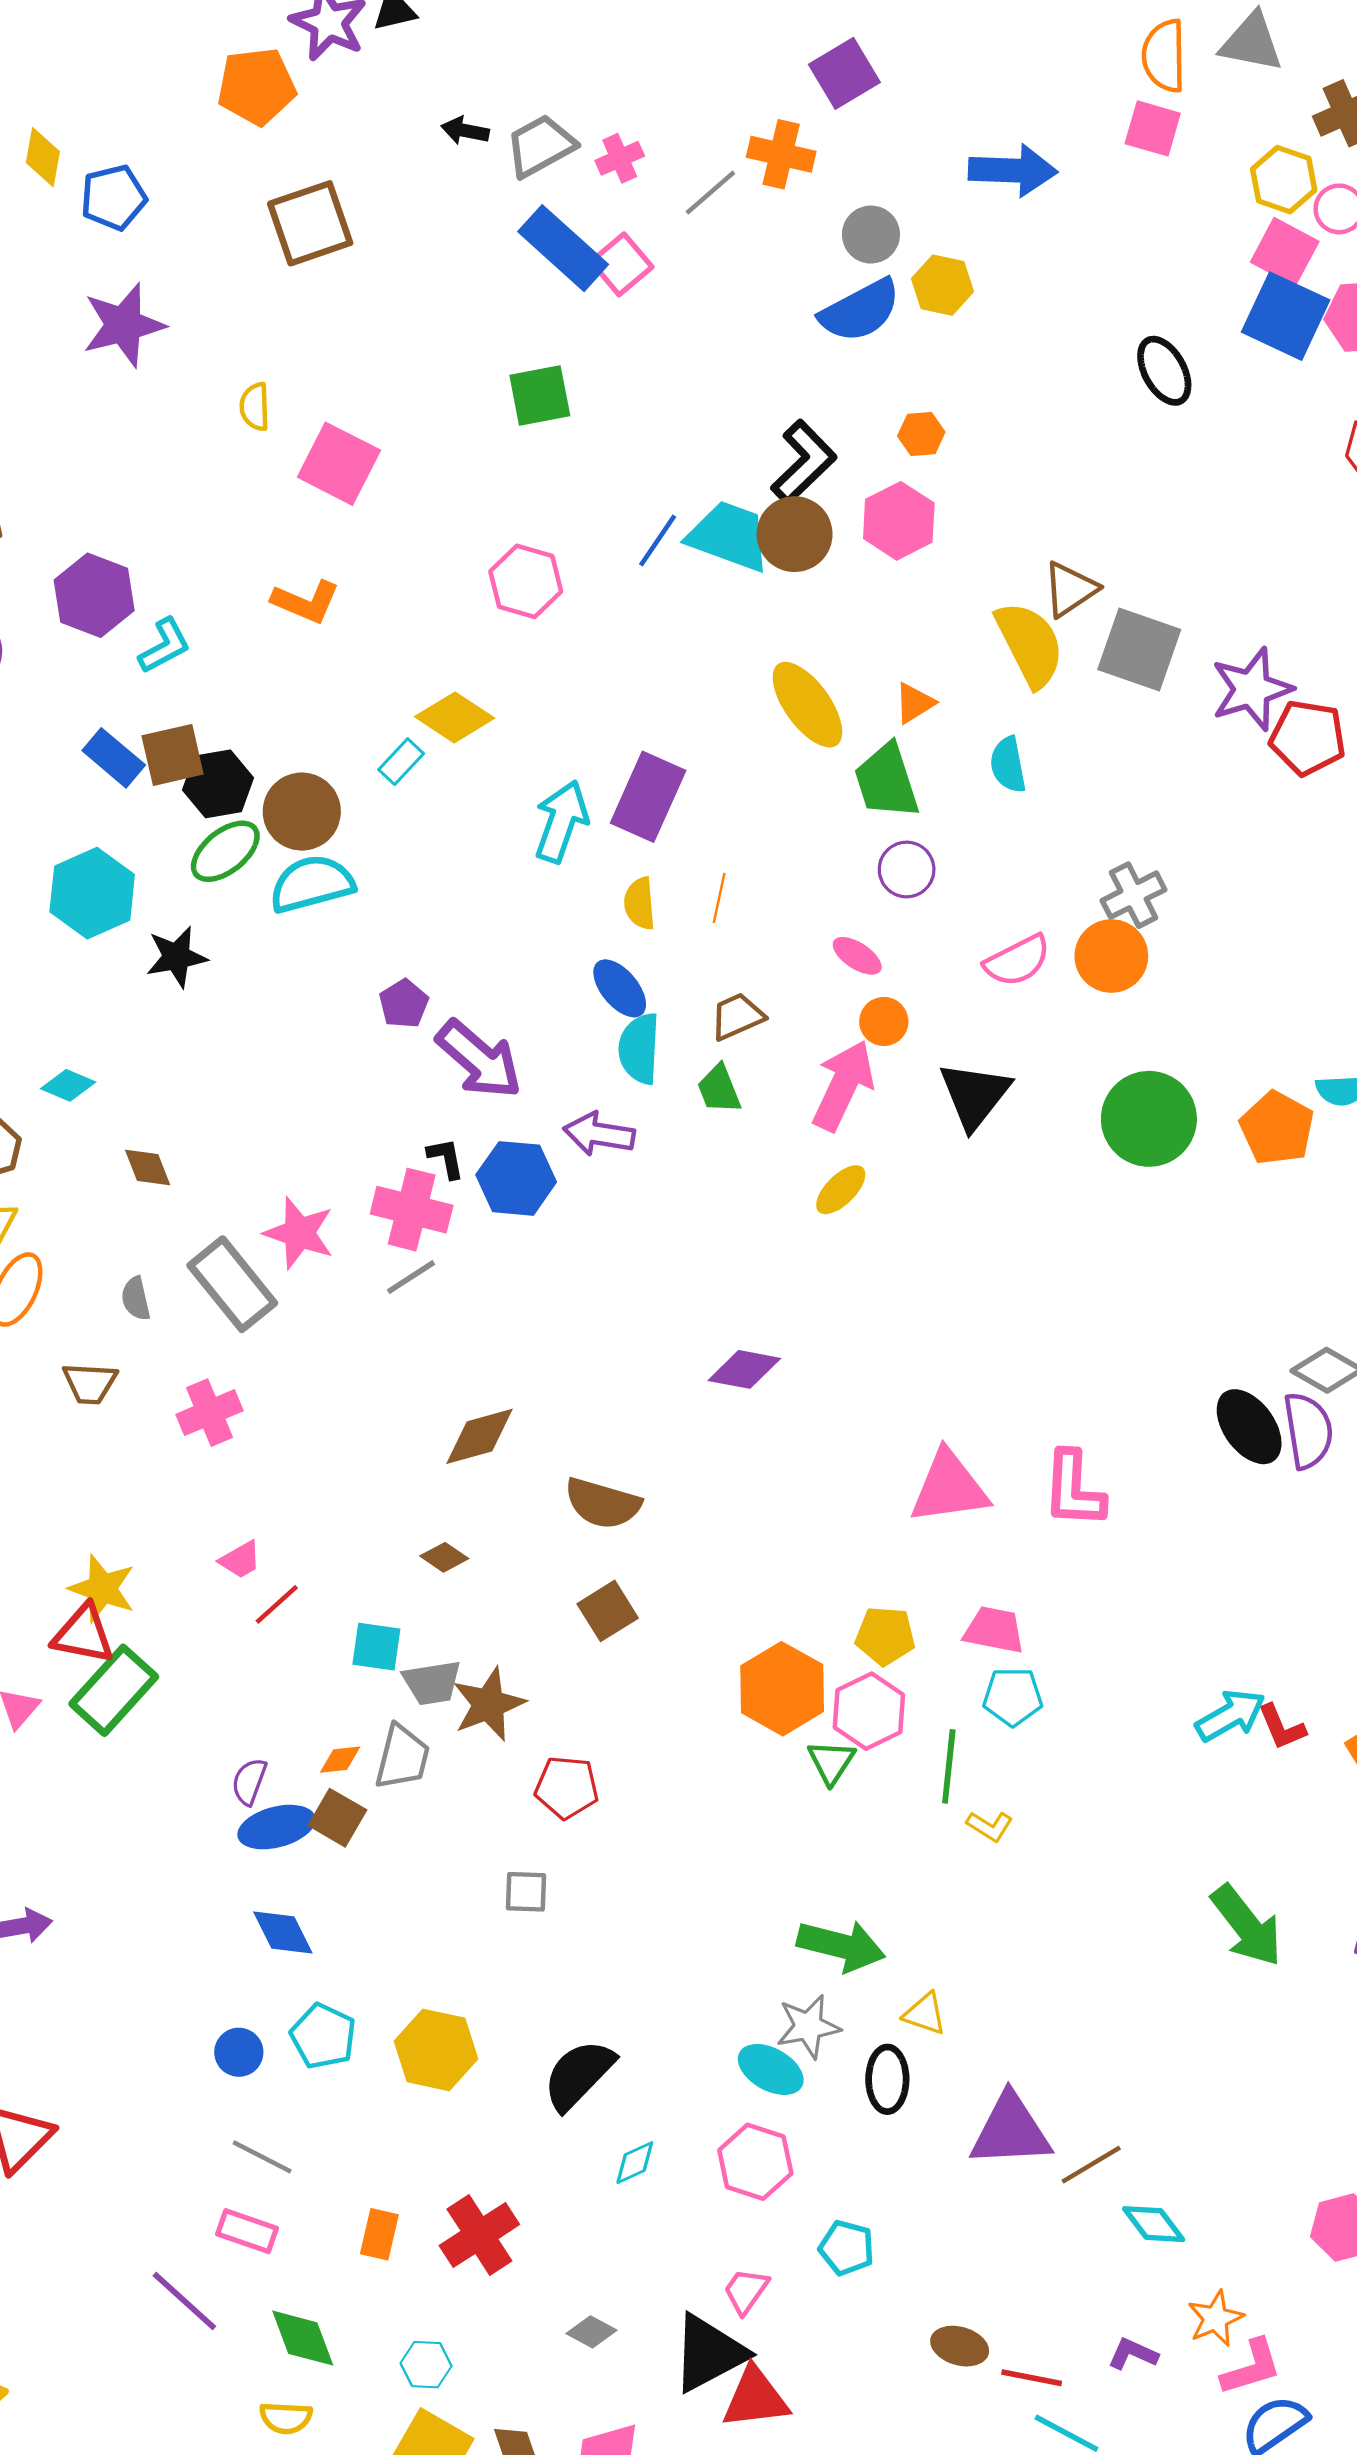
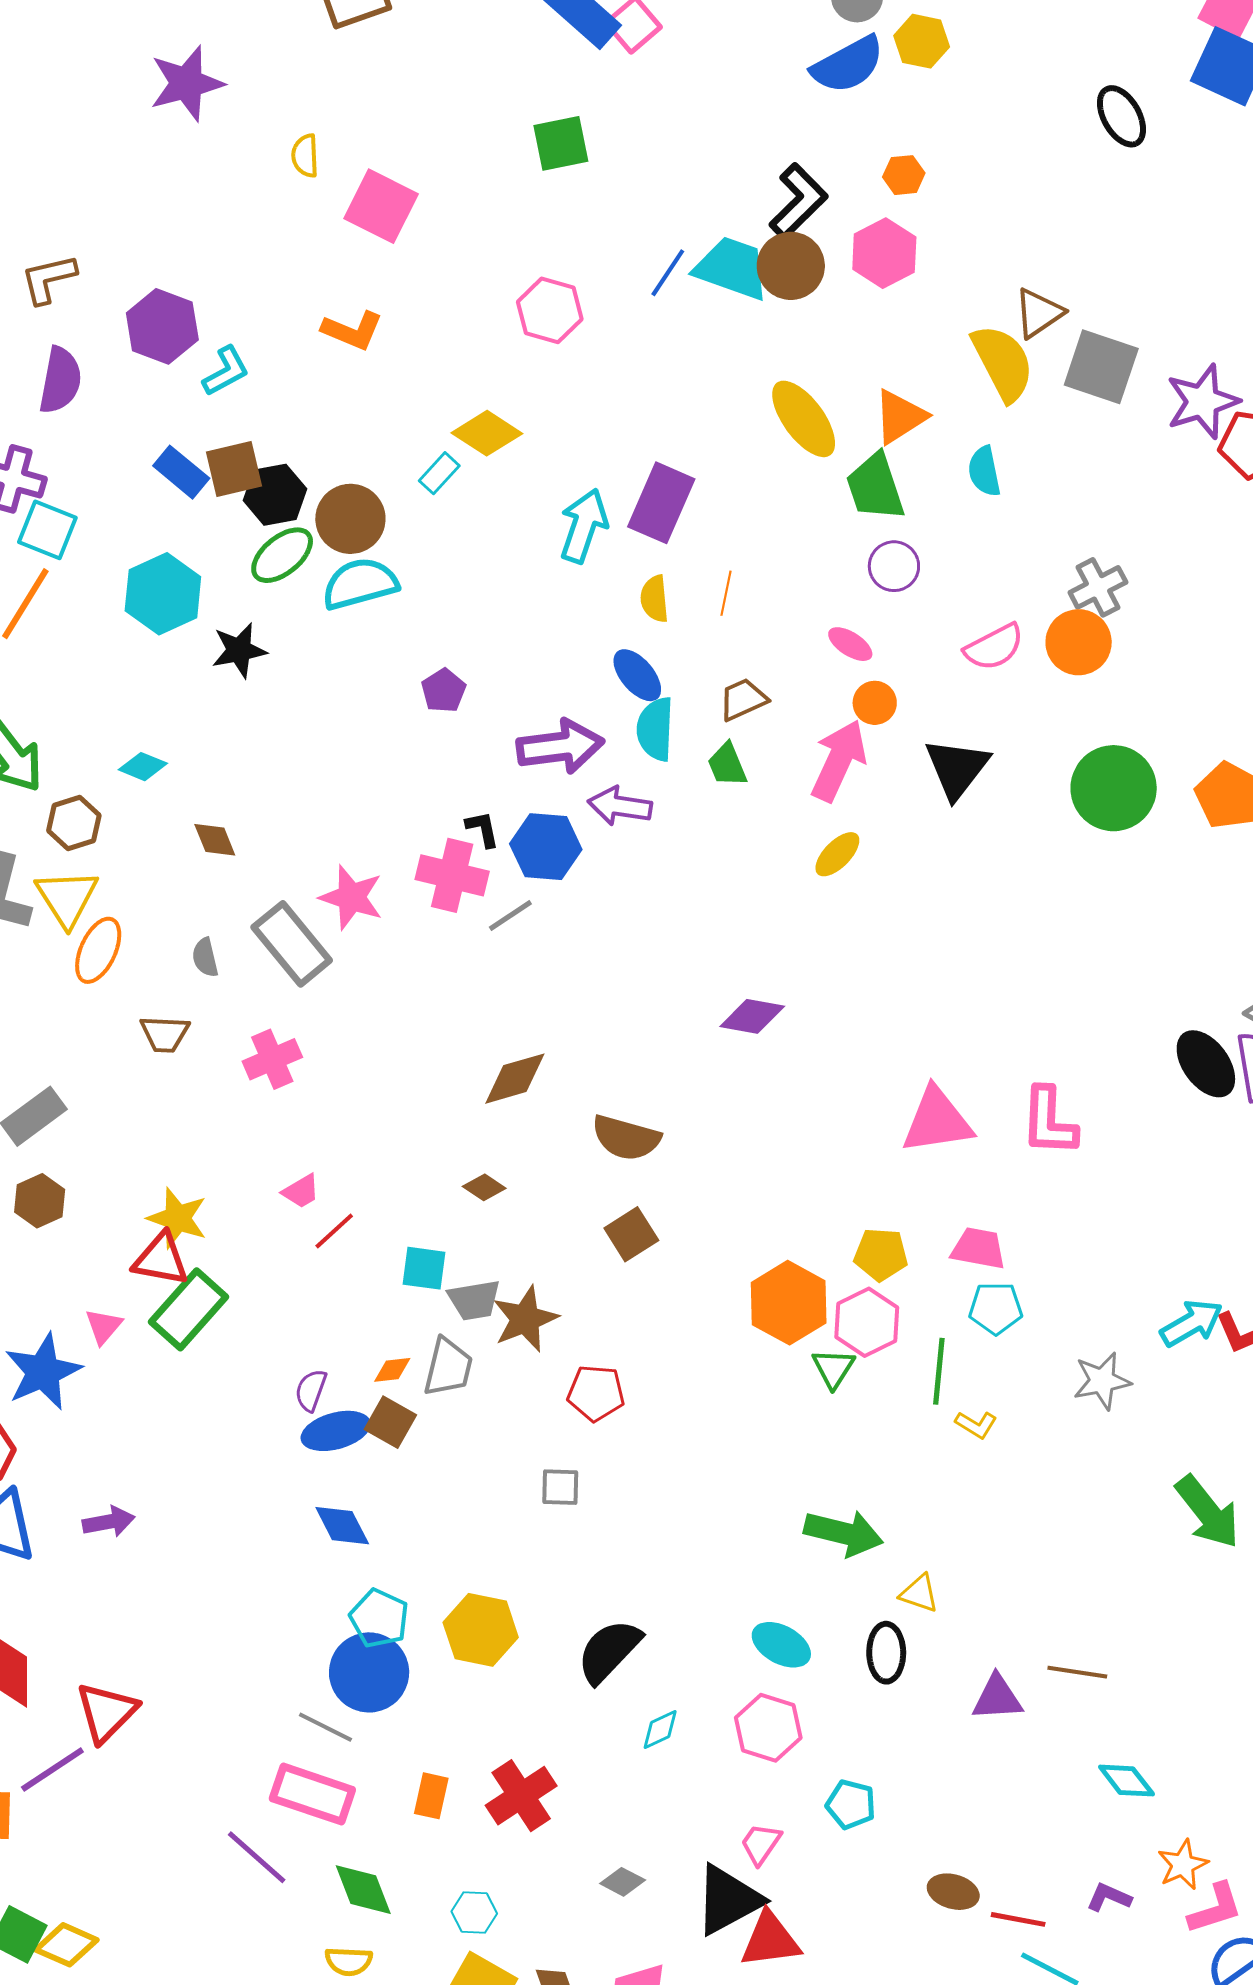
orange triangle: (915, 703) -> (900, 417), size x1.5
purple arrow: (479, 1059) -> (560, 747), moved, turned -48
gray line: (411, 1277) -> (510, 916), moved
gray star: (808, 2026) -> (1102, 1381), moved
blue circle: (239, 2052) -> (369, 1672), moved, size x1.8
purple triangle: (1011, 2131) -> (997, 1698), size x0.7
brown line: (1091, 2165) -> (1077, 1672), moved, turned 40
pink rectangle: (247, 2231) -> (312, 1794), size x1.5

